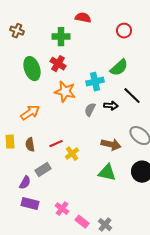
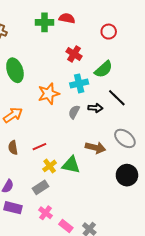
green cross: (61, 37) -> (45, 22), moved
red cross: (58, 64) -> (74, 54), moved
orange star: (65, 92) -> (49, 94), turned -30
yellow cross: (72, 154) -> (50, 166), moved
gray rectangle: (43, 170) -> (40, 187), moved
green triangle: (107, 173) -> (71, 165), moved

